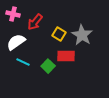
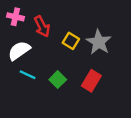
red arrow: (35, 22) -> (42, 26), turned -66
red rectangle: (66, 56) -> (91, 81), moved, turned -60

